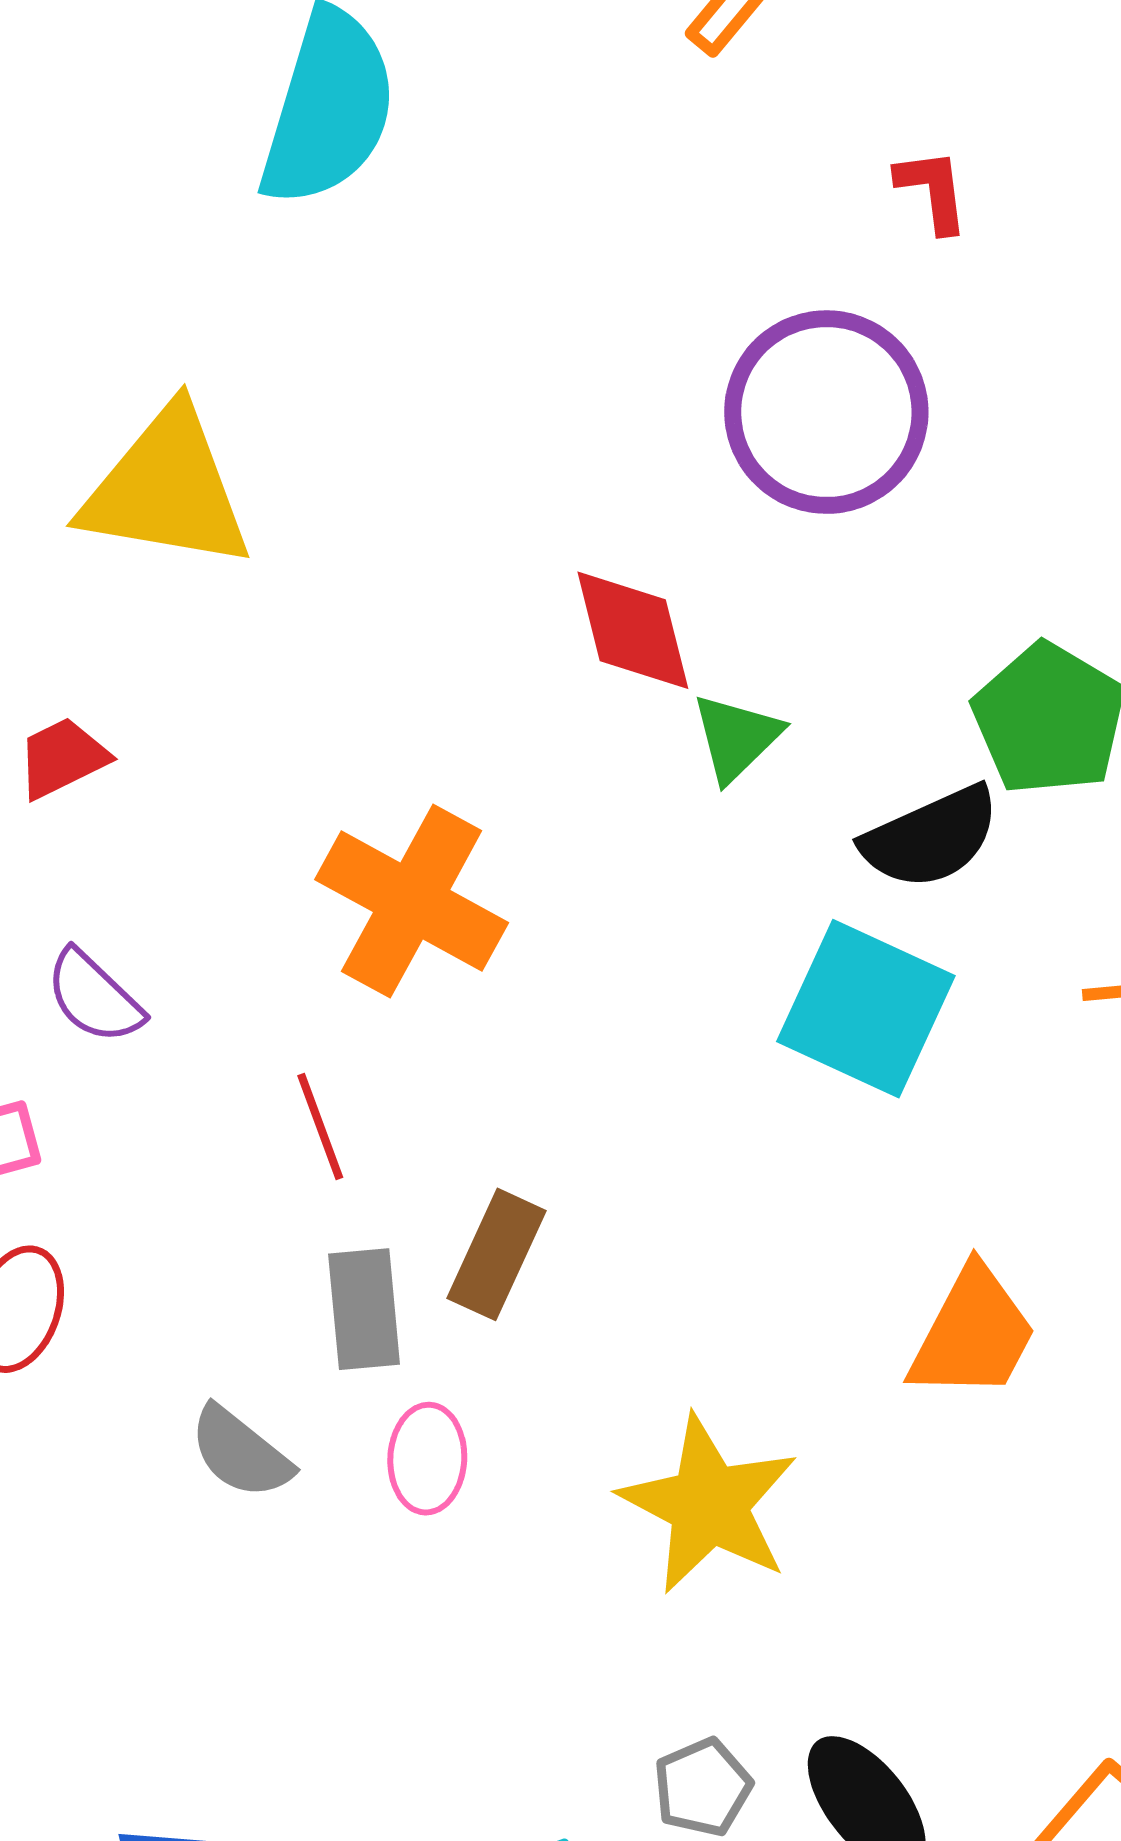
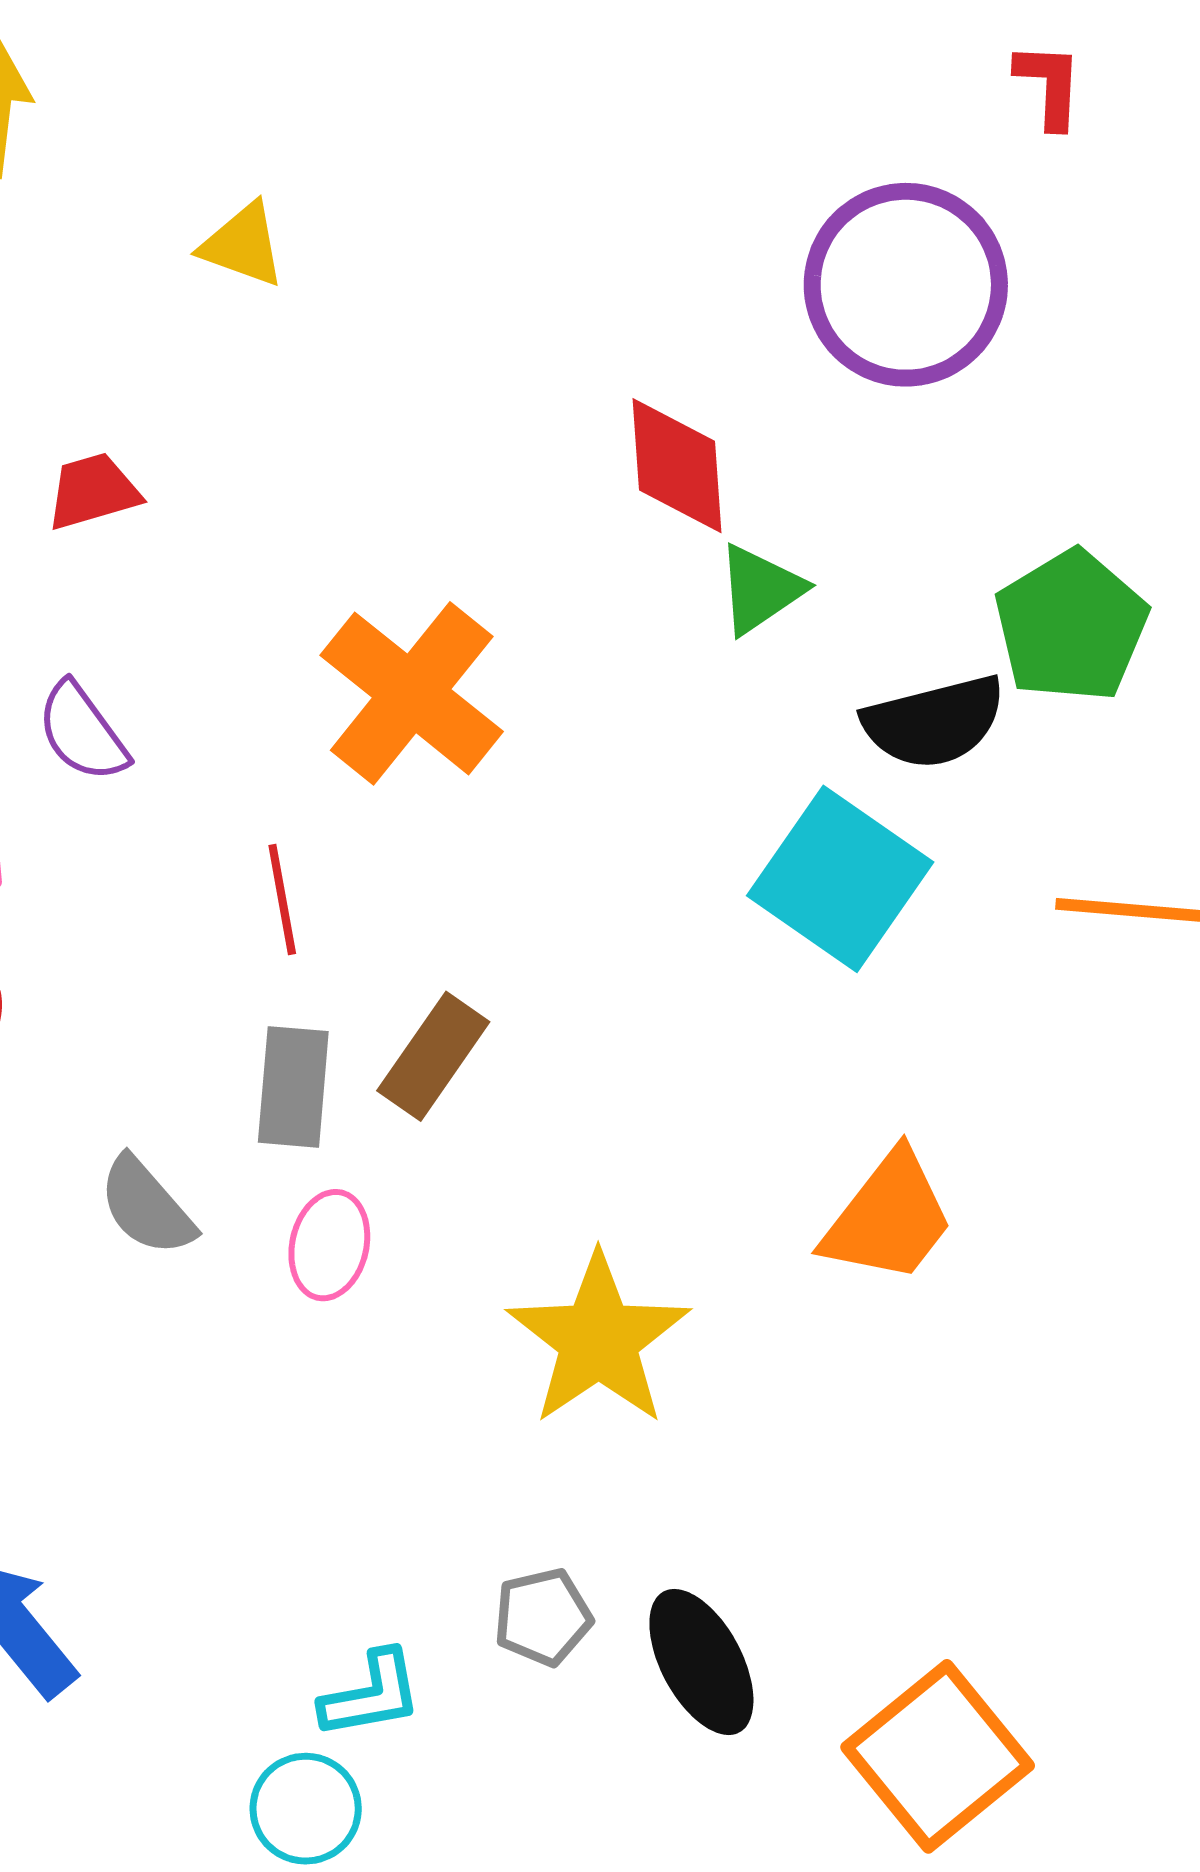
yellow triangle: (167, 489) -> (243, 245), size x0.5

